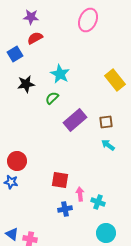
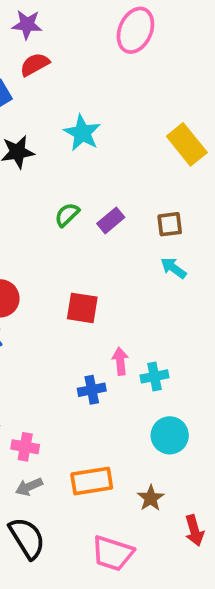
green semicircle: (52, 98) -> (67, 215), moved
purple rectangle: (75, 120) -> (111, 220), size x0.6
red square: (60, 180) -> (82, 308), moved
cyan cross: (98, 202) -> (154, 376), turned -32

